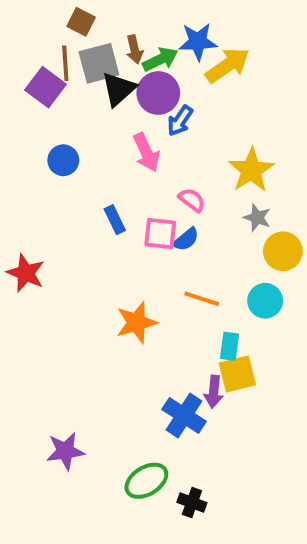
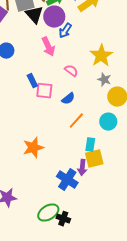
black triangle: (119, 89) -> (34, 15), turned -30
pink square: (160, 233) -> (44, 91), moved
blue semicircle: (186, 239) -> (68, 99), moved
orange line: (202, 299) -> (76, 121), turned -66
orange star: (137, 322) -> (33, 148), moved
black cross: (192, 503) -> (63, 219), moved

